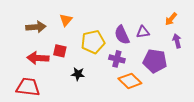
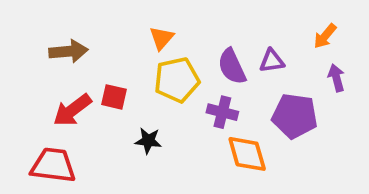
orange triangle: (66, 20) -> (162, 38), moved
red arrow: (38, 58) -> (72, 110), turned -40
orange diamond: (130, 81) -> (247, 154), turned 30

